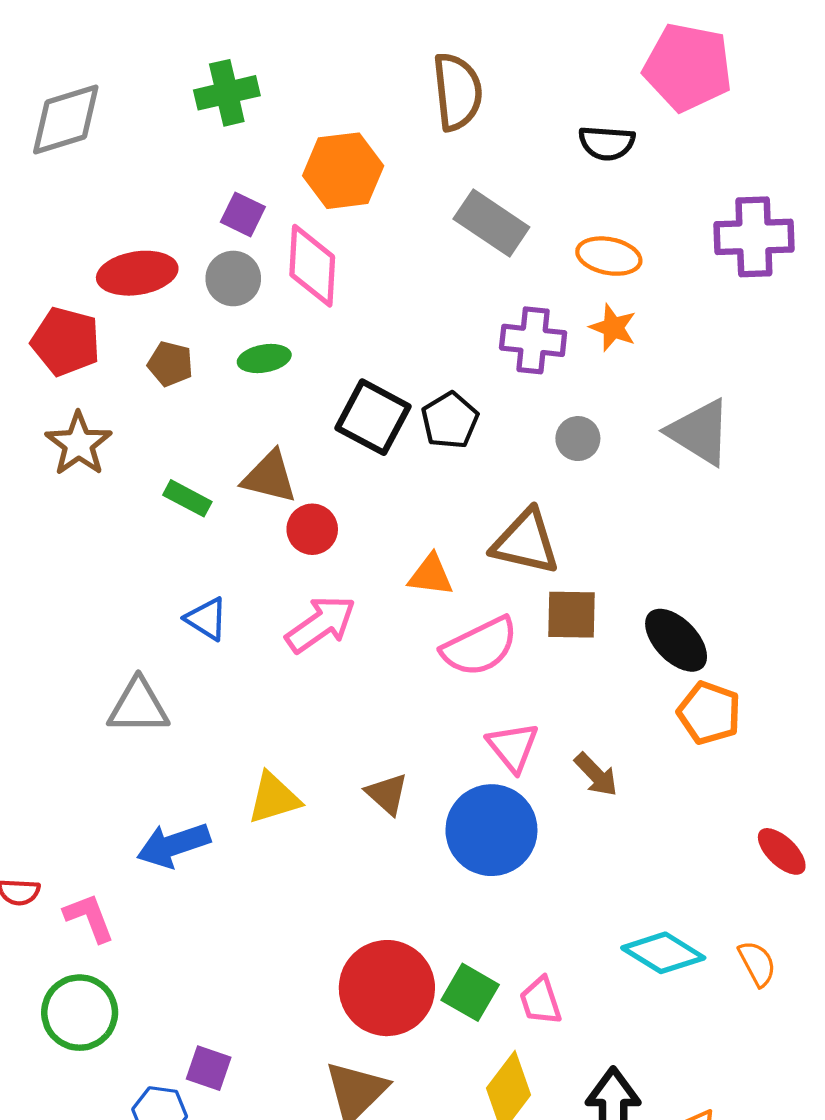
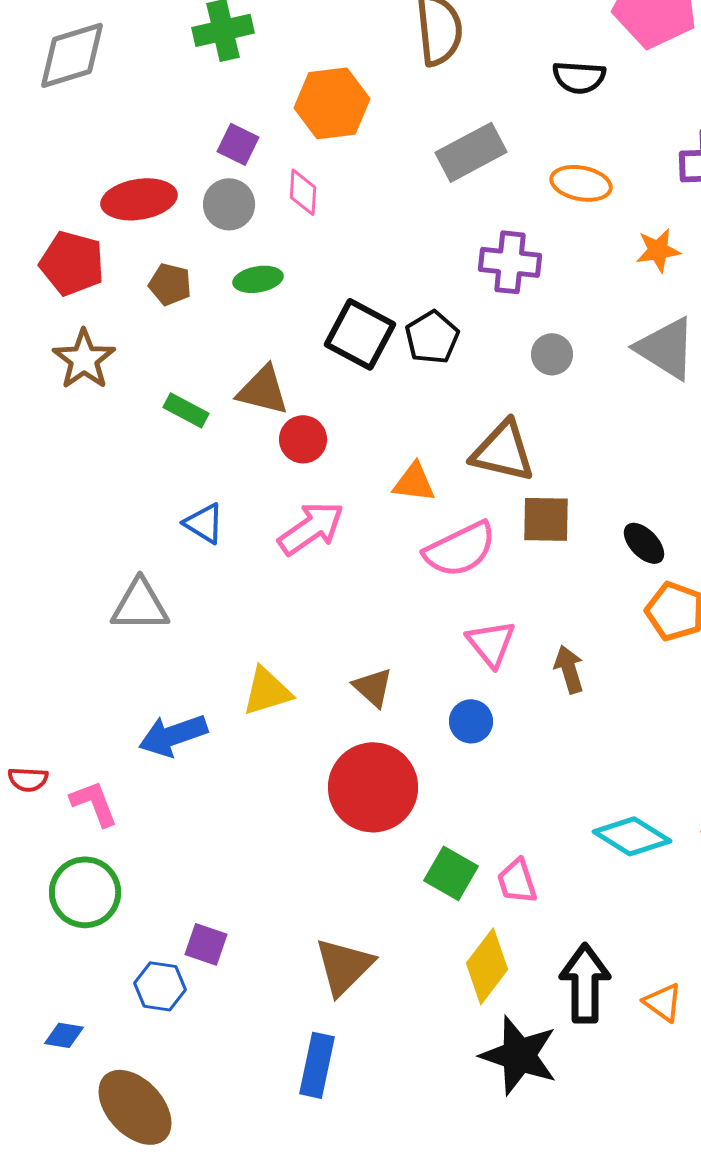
gray rectangle: (491, 223) -> (471, 152), turned -62
pink diamond: (312, 266) -> (303, 192), size x0.6
orange star: (613, 328) -> (658, 250), moved, turned -30
black ellipse: (676, 640) -> (644, 543), size x0.7
brown arrow: (596, 775) -> (569, 669), turned -153
blue circle: (491, 830) -> (471, 721), size x0.5
red circle: (387, 988) -> (373, 787), moved

